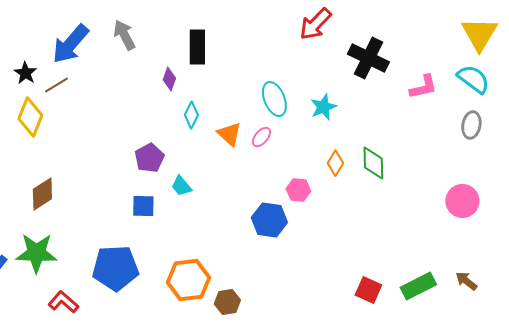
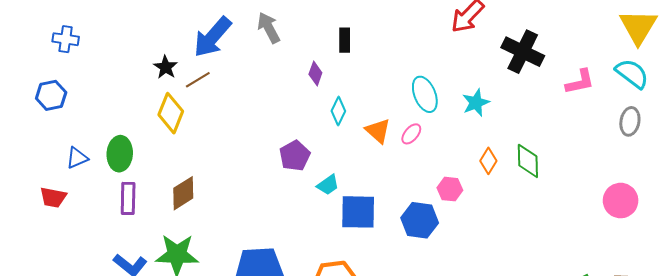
black rectangle: (197, 47) -> (345, 40), size x0.7
cyan trapezoid: (181, 186) -> (328, 185), turned -85
blue square: (143, 206) -> (358, 212), moved, size x1.5

